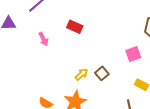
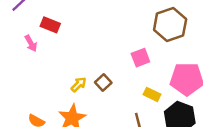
red rectangle: (75, 27) -> (50, 25), moved

